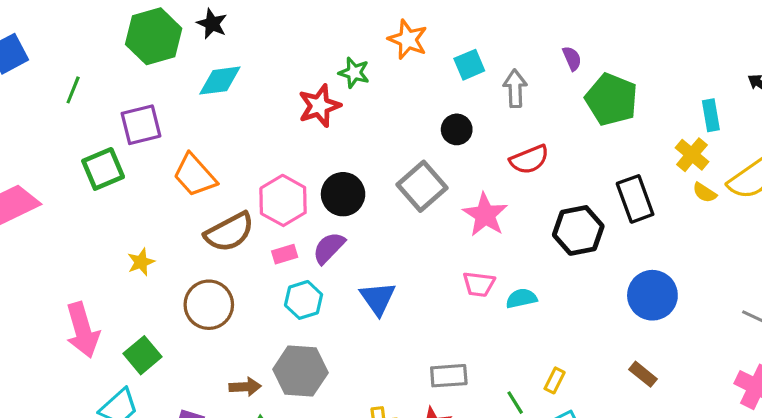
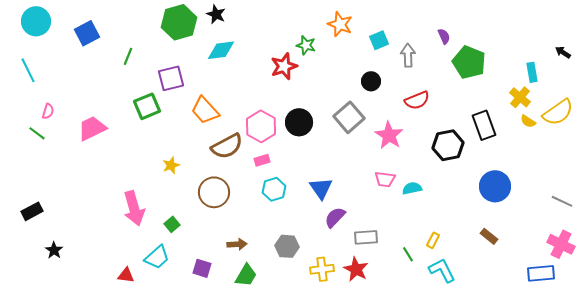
purple semicircle: (329, 248) -> (335, 217), moved
green square: (143, 355) -> (172, 224), size x0.7
gray hexagon: (300, 371) -> (287, 246), moved, size x0.7

